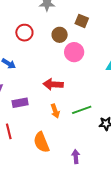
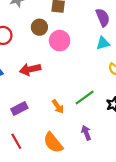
red arrow: (53, 84) -> (30, 69), moved
purple arrow: (76, 157) -> (86, 133), moved

